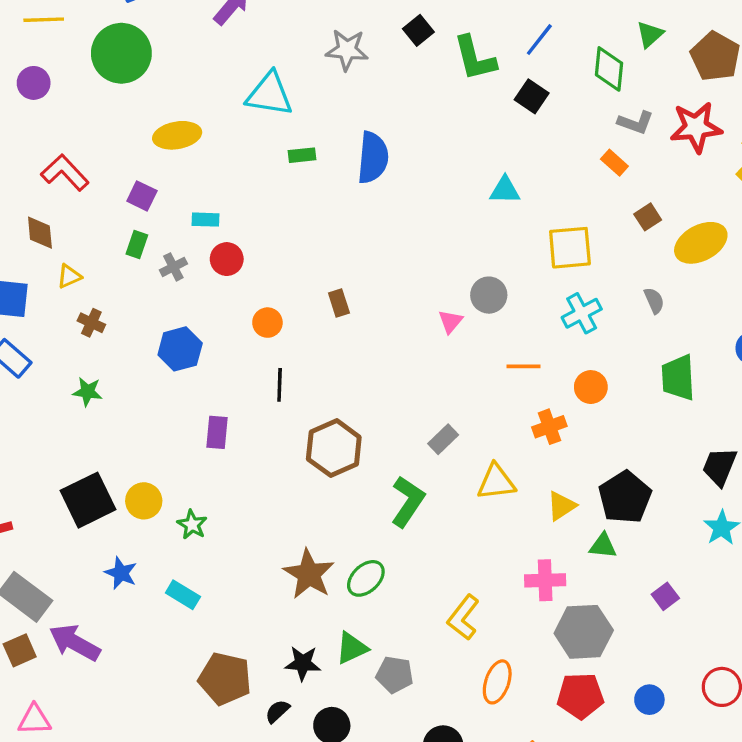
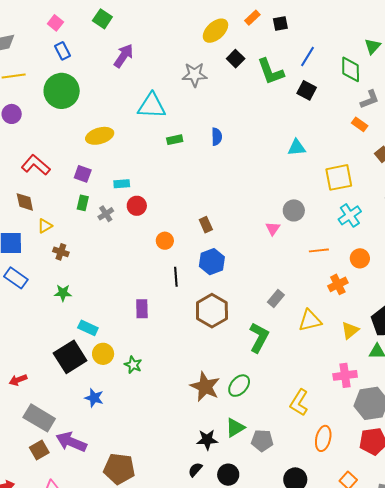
gray L-shape: (636, 123) -> (370, 99), turned -35
blue semicircle: (373, 158) -> (217, 137), size x0.6
blue hexagon: (180, 349) -> (212, 262), moved
cyan rectangle: (183, 595) -> (88, 328), moved
brown pentagon: (225, 679) -> (119, 469), moved

